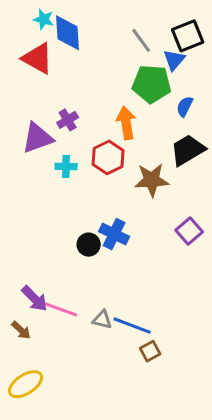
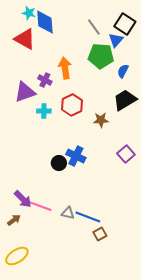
black square: (188, 36) -> (125, 24), turned -35
purple cross: (68, 120) -> (45, 80), turned -32
orange arrow: (126, 123) -> (65, 68), moved
brown star: (152, 180) -> (101, 120), size x0.7
brown arrow: (21, 330) -> (14, 220), turned -80

